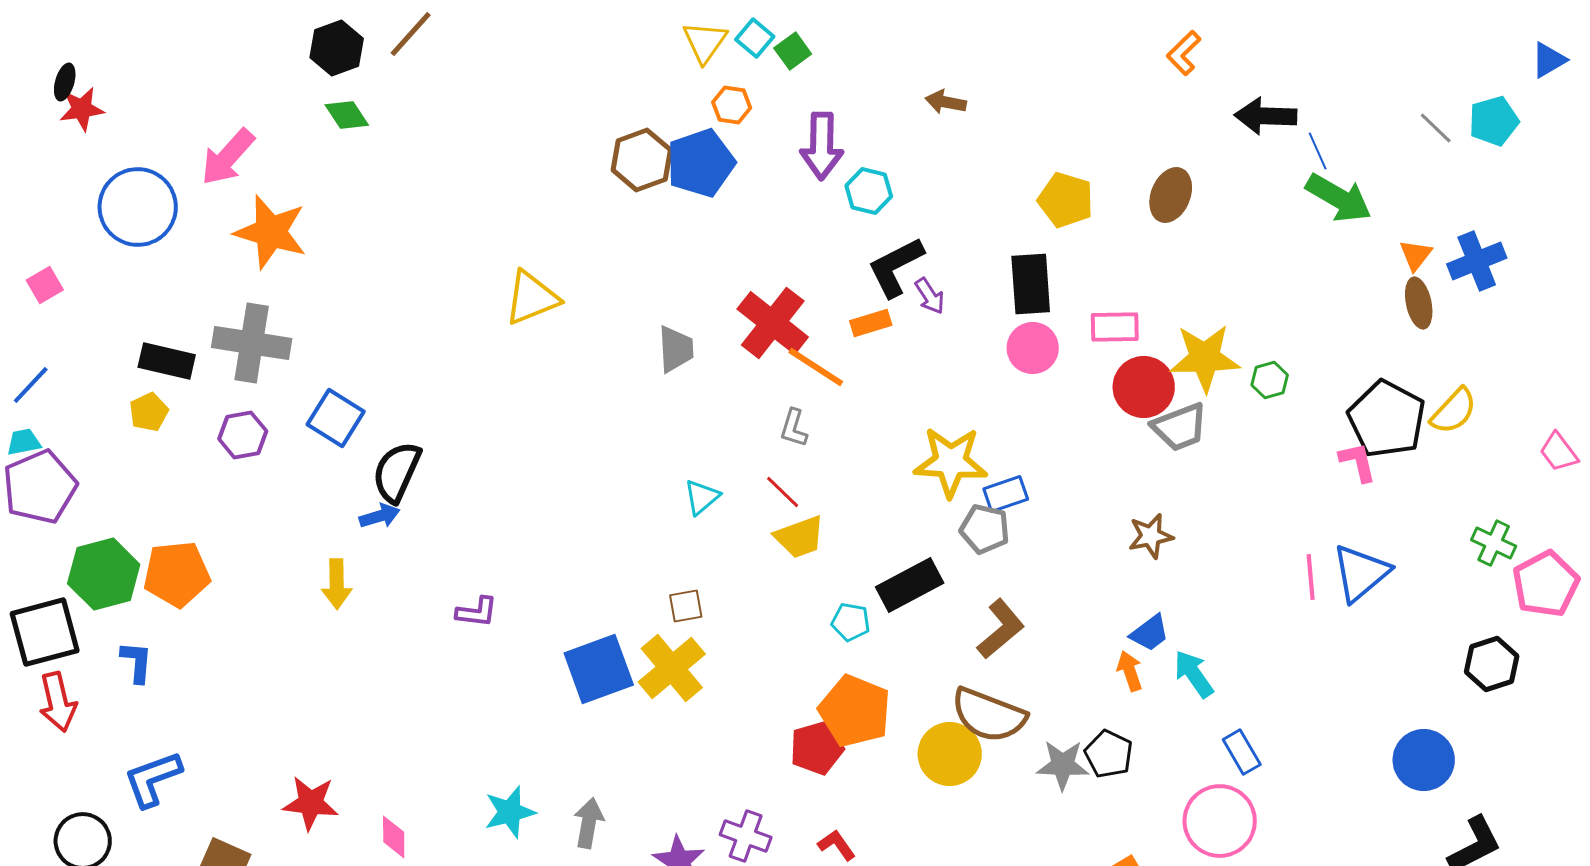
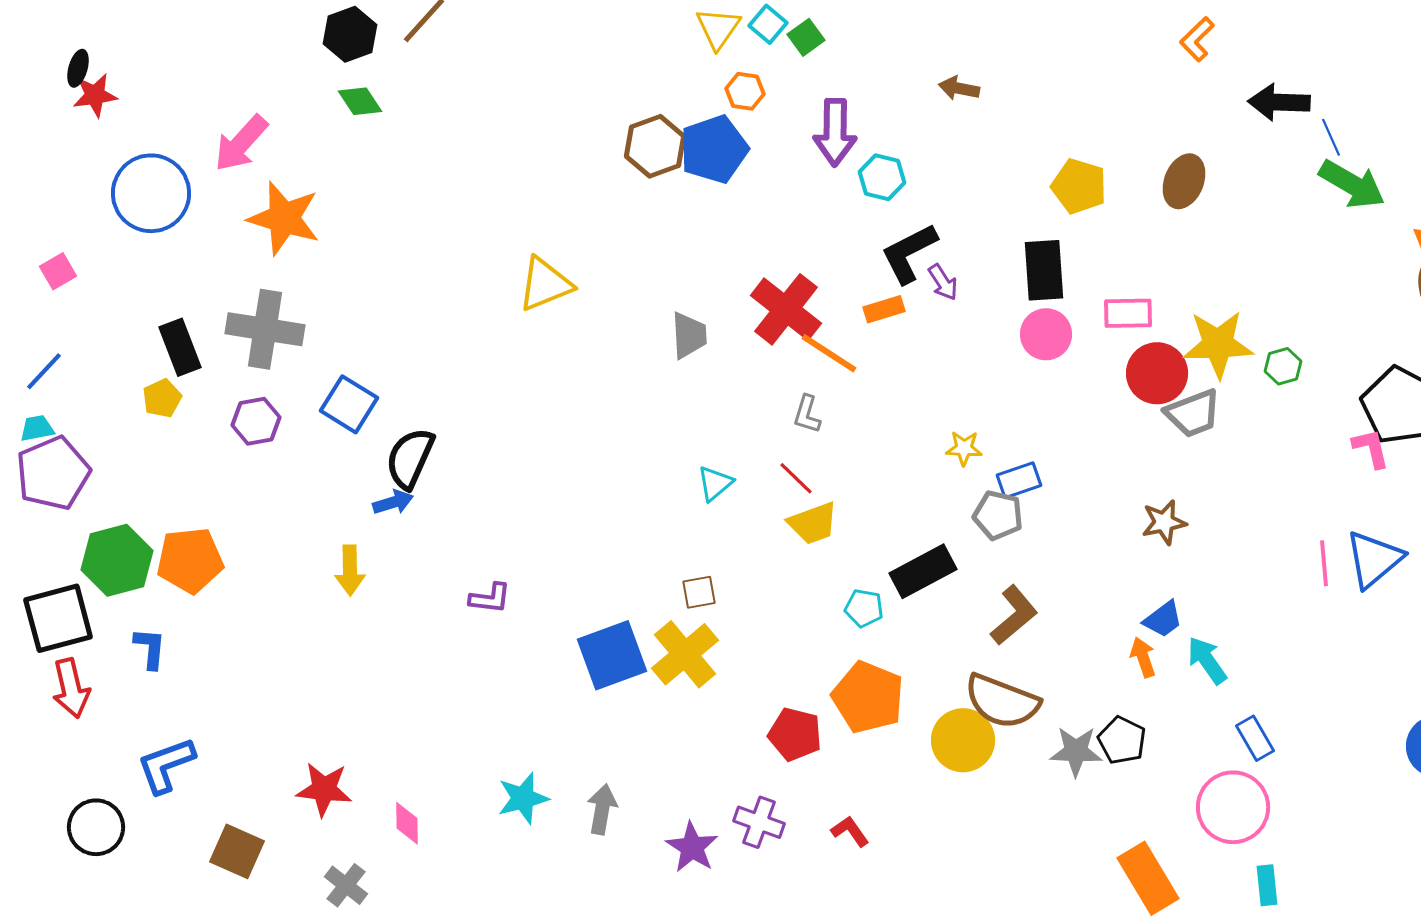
black rectangle: (167, 361) -> (180, 347), turned 56
yellow star: (951, 462) -> (964, 448), size x0.5
red pentagon: (817, 748) -> (795, 734), moved, turned 30

